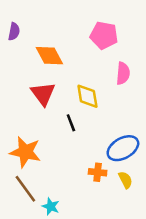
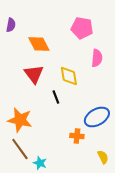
yellow semicircle: (125, 180) -> (103, 157), moved

